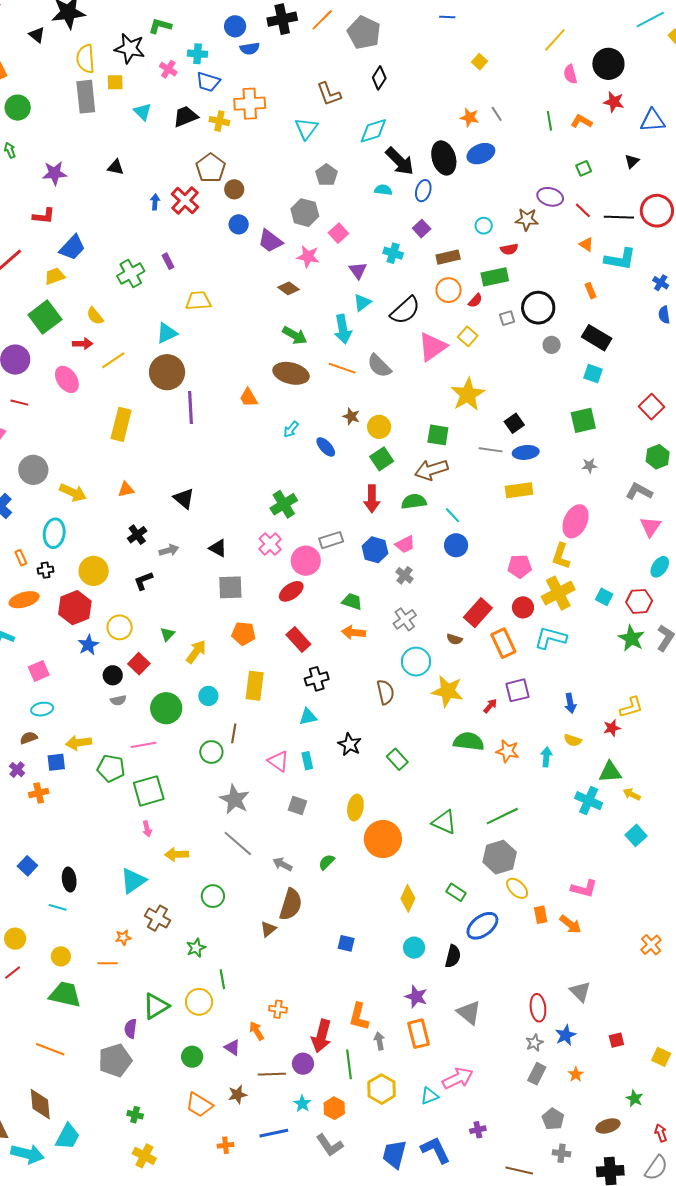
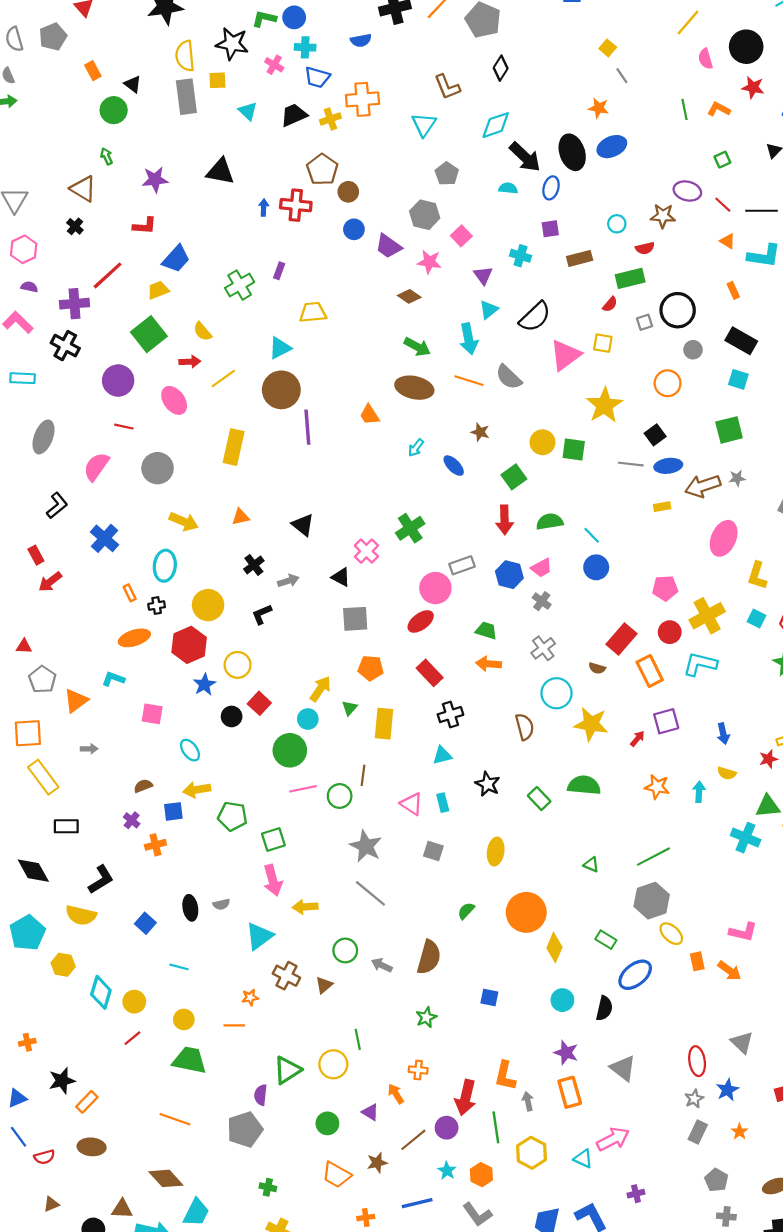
blue circle: (235, 26) -> (294, 17), moved
black triangle: (37, 35) -> (133, 84), moved
gray line: (497, 114) -> (622, 76), moved
yellow cross: (219, 121) -> (330, 119), turned -30
black triangle: (116, 167) -> (220, 171), size x1.6
red cross: (185, 200) -> (296, 205), turned -36
purple square: (422, 229) -> (550, 229), turned 36
purple rectangle: (168, 261) -> (279, 271), turned 49
orange circle: (449, 290) -> (668, 383), moved
yellow square: (468, 336) -> (603, 343), turned -30
yellow circle: (379, 427) -> (543, 442), moved
gray circle: (33, 470) -> (158, 468), moved
brown arrow: (431, 470) -> (703, 486), moved
yellow rectangle: (519, 490) -> (662, 507), size x0.6
pink cross: (270, 544) -> (366, 551), moved
yellow L-shape: (561, 556) -> (757, 576), moved
green triangle: (167, 634) -> (350, 708), moved
pink square: (39, 671) -> (152, 714), turned 35
cyan circle: (208, 696) -> (308, 719), moved
gray semicircle: (118, 700) -> (221, 904), moved
cyan ellipse: (42, 709) -> (190, 750), moved, turned 65
green semicircle: (469, 741) -> (584, 785), moved
pink line: (144, 745) -> (303, 789), moved
green square: (149, 791) -> (273, 839), size x0.7
green triangle: (444, 822) -> (591, 865), size x0.6
pink arrow: (147, 829) -> (273, 880), size x1.8
orange circle: (383, 839) -> (526, 912), moved
gray arrow: (282, 864) -> (382, 965), moved
black ellipse: (69, 880) -> (190, 908), moved
brown triangle: (268, 929) -> (324, 985), moved
green star: (196, 948) -> (426, 1017), moved
brown line: (272, 1074) -> (413, 1140), turned -36
cyan triangle: (429, 1096) -> (583, 1159), turned 48
brown diamond: (40, 1104) -> (166, 1178), turned -36

